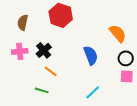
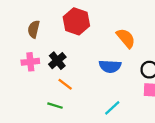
orange semicircle: (118, 33) -> (126, 38), moved
blue semicircle: (91, 55) -> (110, 66), turned 114

